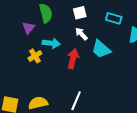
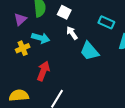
white square: (80, 13) -> (64, 12), moved, turned 32
red arrow: (73, 59) -> (43, 71), moved

